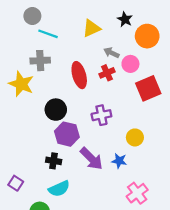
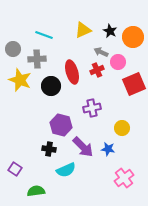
gray circle: (32, 16) -> (13, 49), moved
black star: (125, 19) -> (110, 31), moved
black circle: (56, 110) -> (51, 86), moved
cyan semicircle: (59, 189) -> (66, 170), moved

